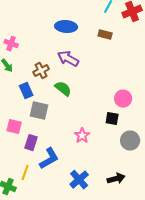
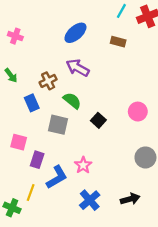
blue ellipse: (66, 27) -> (75, 33), turned -45
pink cross: (11, 44) -> (15, 36), moved
gray square: (39, 111) -> (58, 125), moved
black square: (112, 119) -> (98, 120), moved, turned 32
pink star: (82, 136) -> (83, 165), moved

